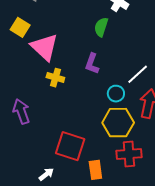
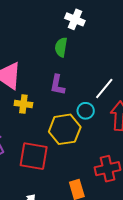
yellow hexagon: (118, 123) -> (65, 129), moved
red square: (70, 146) -> (34, 156), moved

